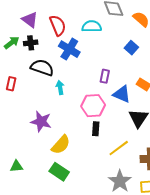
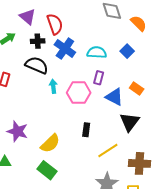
cyan semicircle: (92, 26) -> (97, 52), moved
black cross: (31, 43) -> (38, 41), moved
pink hexagon: (93, 106) -> (79, 93), moved
purple star: (41, 122) -> (17, 131), moved

